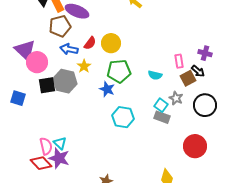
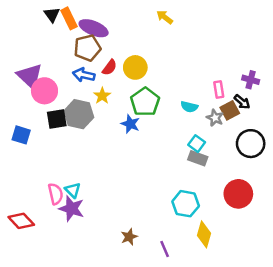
brown pentagon: (60, 26) -> (87, 48), moved
green pentagon: (119, 71) -> (145, 102), turned -30
gray star: (176, 98) -> (215, 118), moved
cyan hexagon: (123, 117) -> (186, 204), moved
red diamond: (41, 163) -> (21, 221), moved

